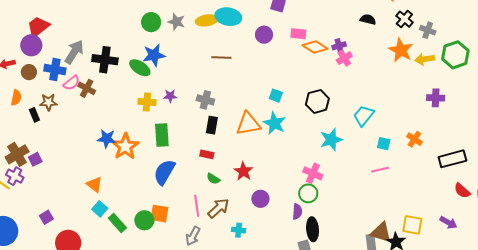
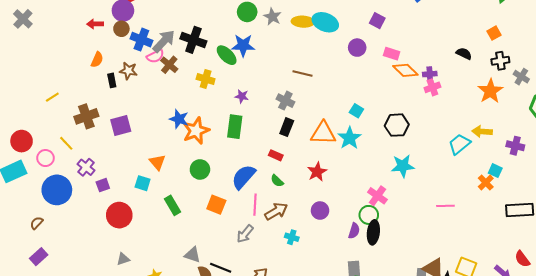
black cross: (404, 19) -> (500, 61), turned 30
gray arrow: (74, 52) -> (164, 41), moved
brown line: (221, 57) -> (302, 74), moved
yellow arrow: (425, 59) -> (482, 132), moved
brown circle: (29, 72) -> (121, 29), moved
purple star: (170, 96) -> (242, 96), moved
yellow cross: (147, 102) -> (206, 79), moved
cyan trapezoid: (364, 116) -> (459, 144), moved
cyan square: (384, 144) -> (495, 171), moved
purple square: (35, 159) -> (121, 126), moved, size x1.5
red star: (243, 171) -> (317, 172), moved
blue semicircle: (164, 172) -> (244, 177), moved
purple cross: (15, 176) -> (86, 167), moved
red semicircle: (462, 191) -> (522, 259), moved
cyan square: (100, 209) -> (143, 183), moved, turned -35
green circle: (144, 220) -> (200, 169), moved
black ellipse: (313, 229) -> (373, 232), moved

